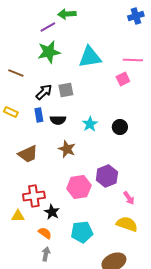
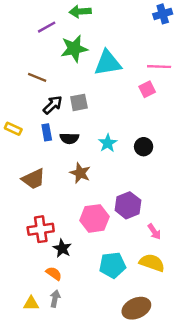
purple line: (48, 27) -> (47, 27), moved
green star: (49, 52) -> (74, 49), moved
brown line: (16, 73) -> (37, 77), moved
yellow triangle: (18, 216) -> (31, 303), moved
cyan pentagon: (82, 232) -> (112, 265), moved

